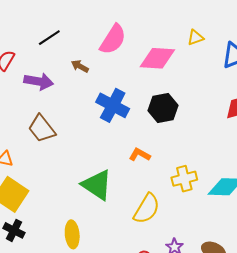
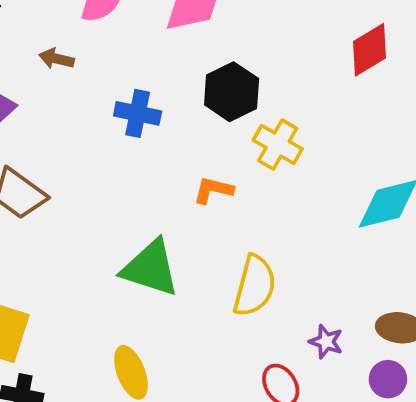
blue cross: (113, 105) -> (138, 113), size x0.7
yellow cross: (184, 179) -> (278, 144), moved, turned -30

